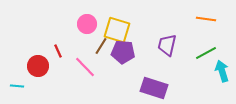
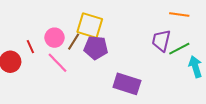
pink circle: (87, 24) -> (54, 38), moved
purple trapezoid: (167, 45) -> (161, 41), moved

